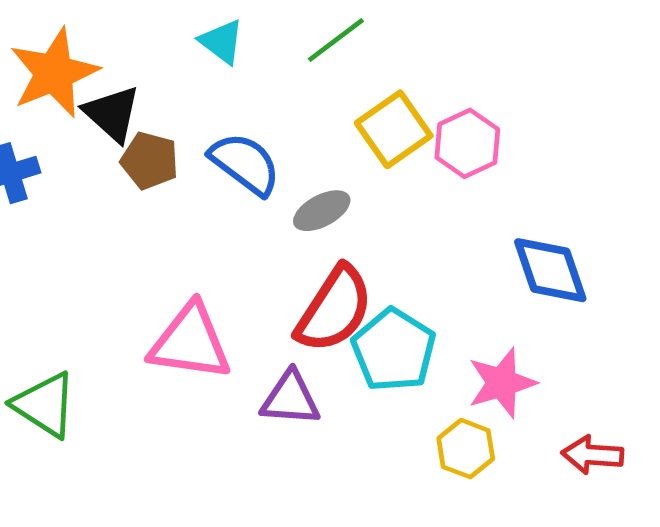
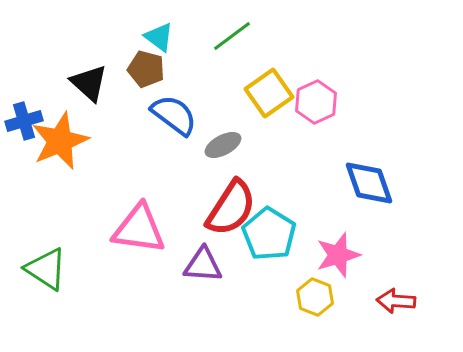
orange star: (54, 73) -> (60, 141), moved
brown pentagon: (150, 161) -> (146, 69), moved

